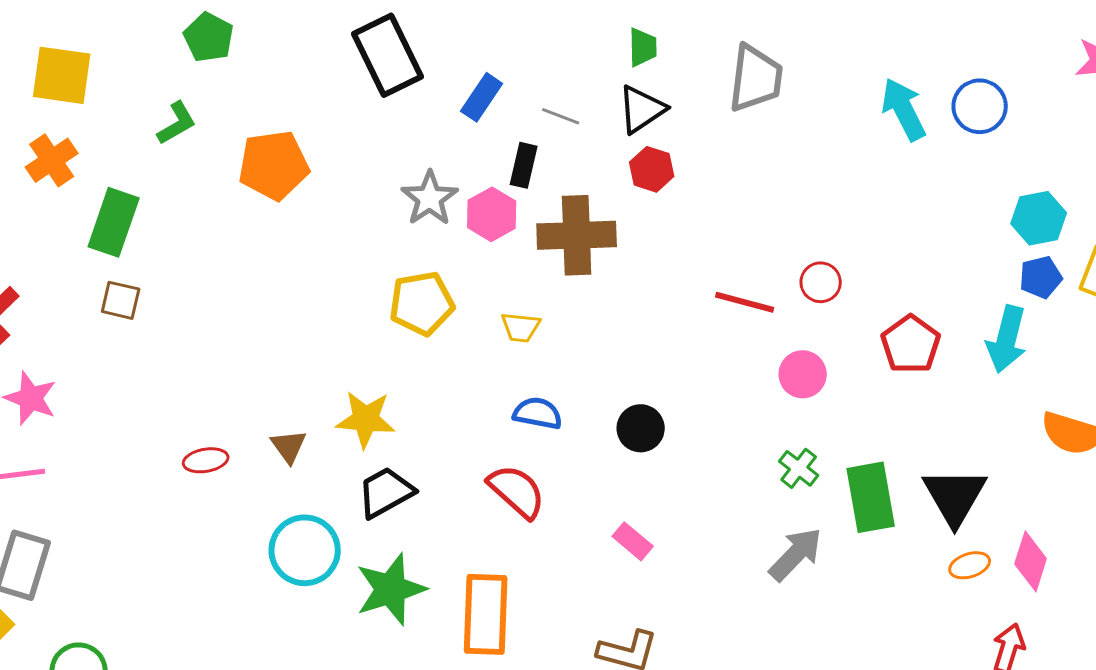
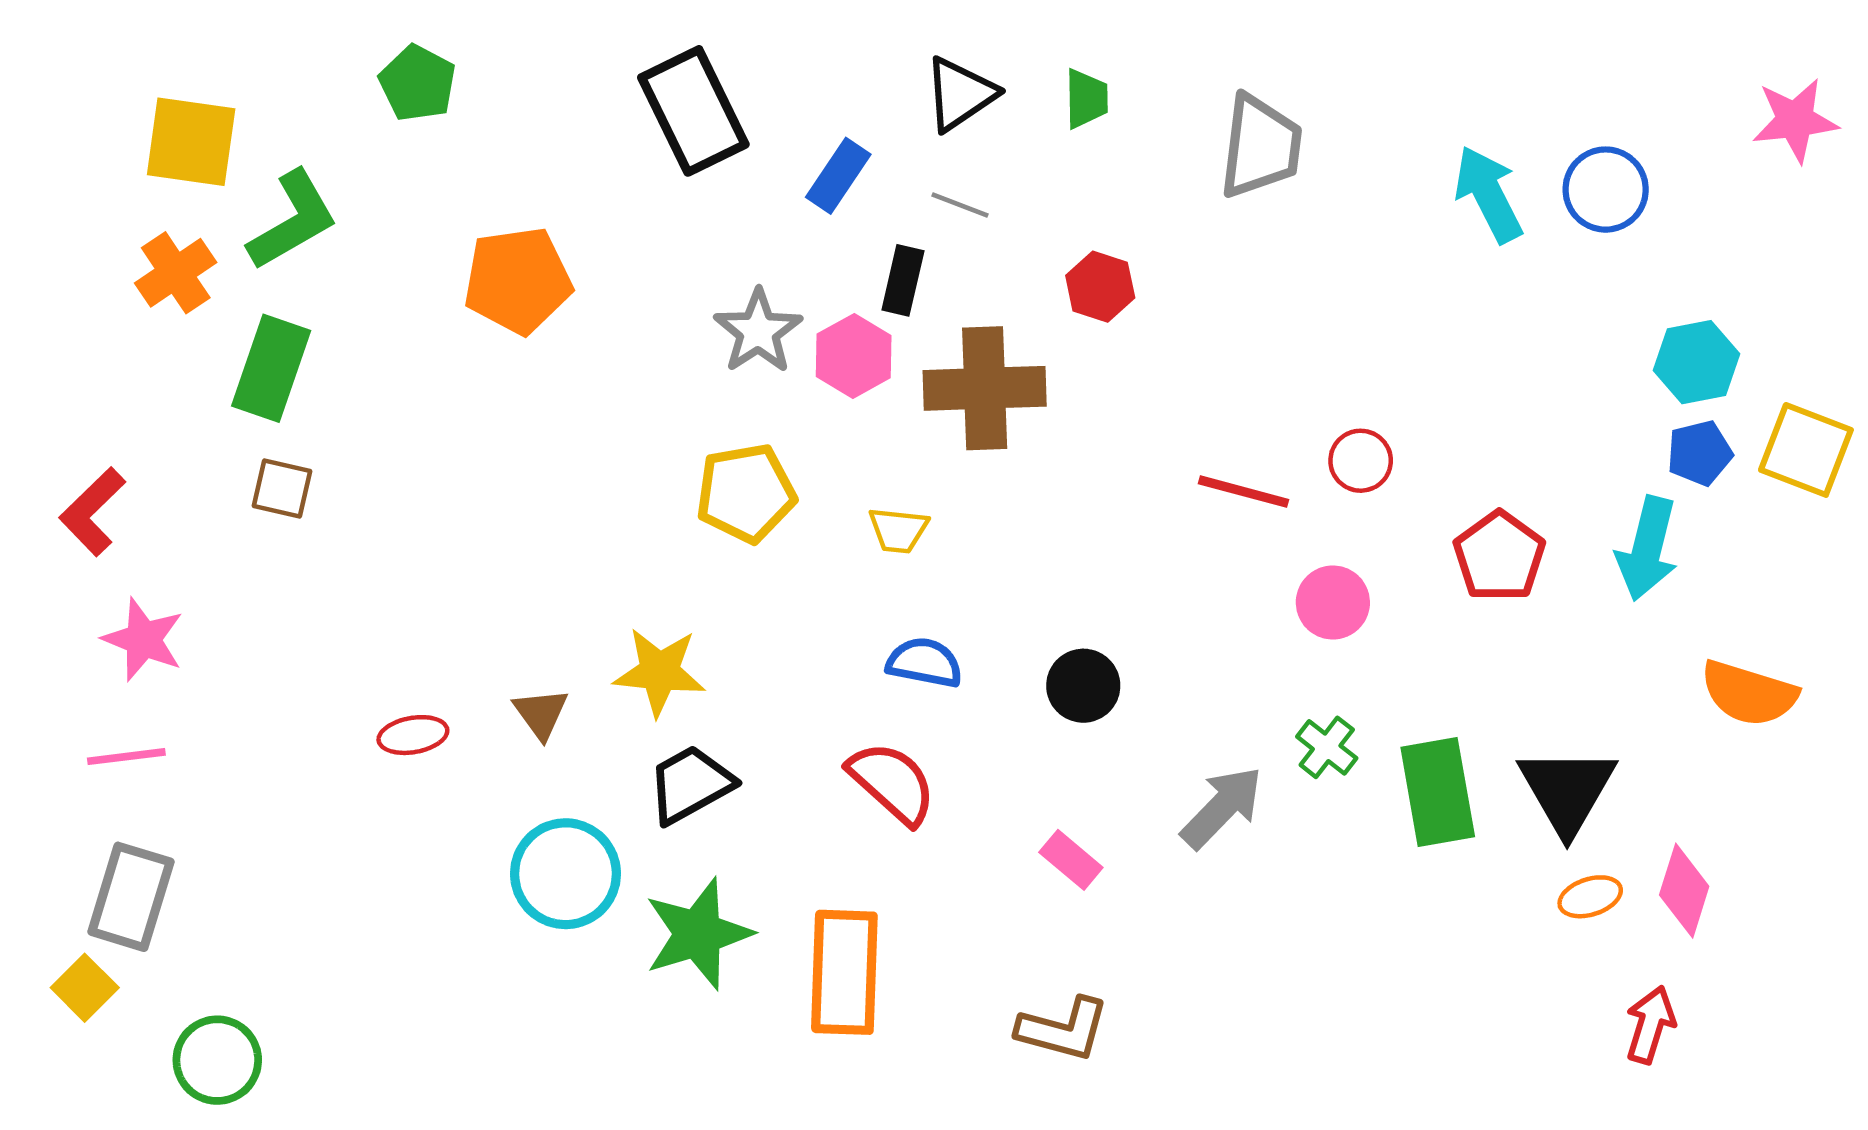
black triangle: (642, 109) -> (960, 94), moved
green L-shape: (177, 123) -> (293, 220), moved, size x1.5
gray arrow: (796, 554) -> (1222, 807), moved

